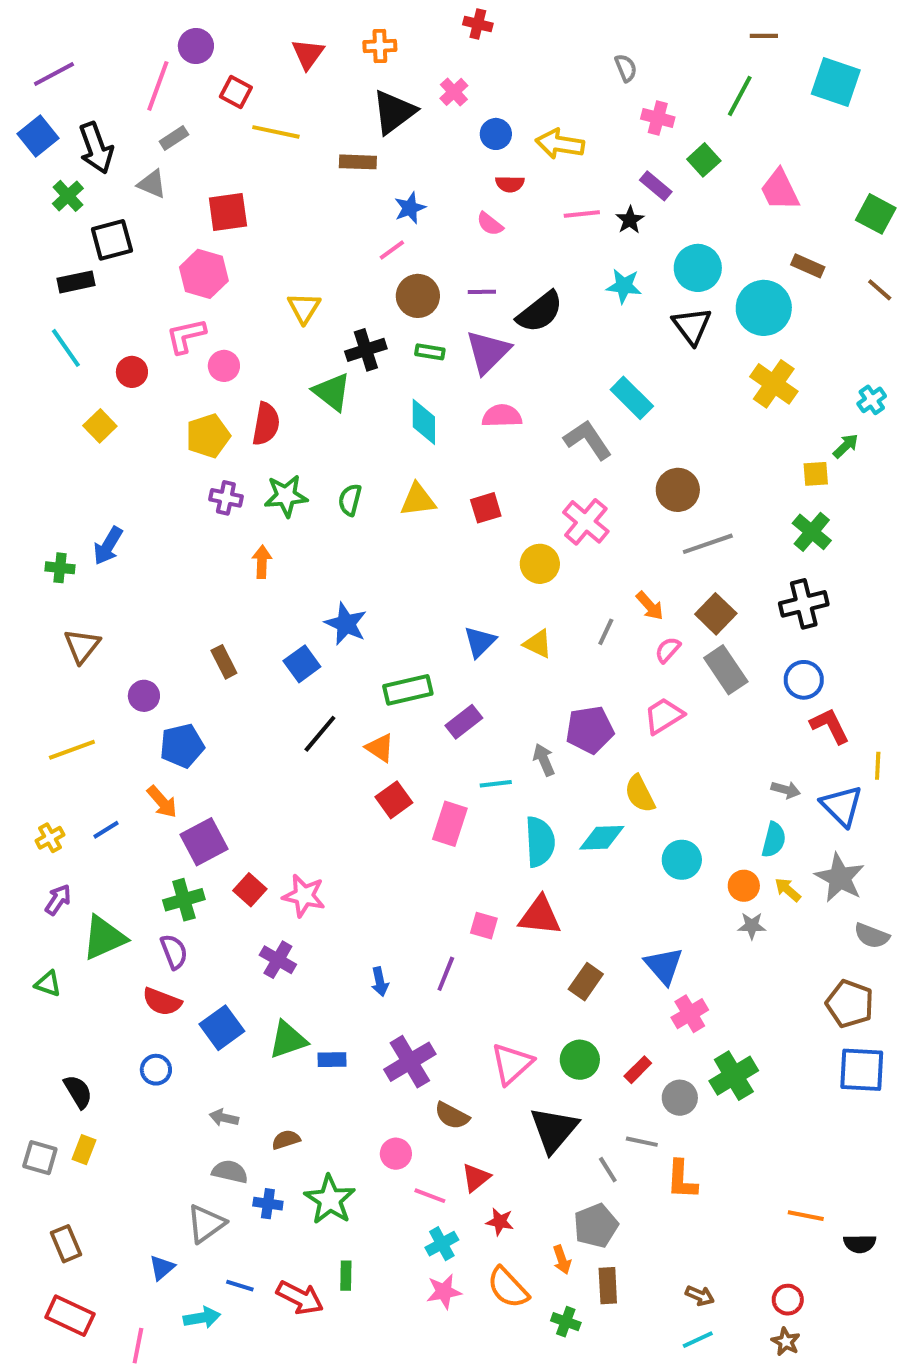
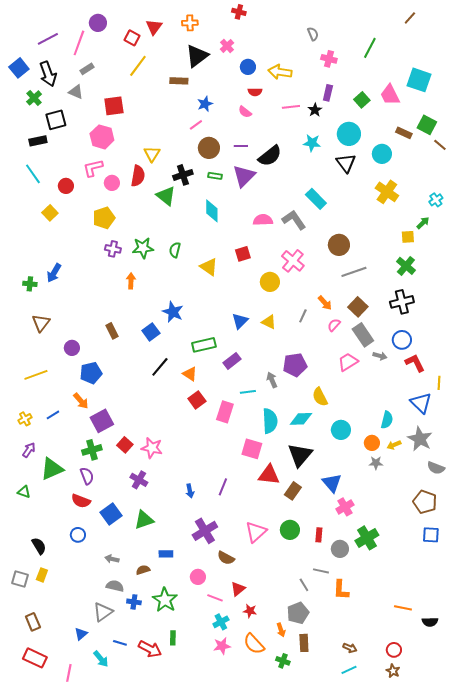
brown line: (764, 36) -> (410, 18), moved, turned -48
purple line: (54, 74) -> (48, 39), moved
cyan square: (836, 82) -> (419, 80), moved
red square: (236, 92) -> (132, 38), moved
yellow line: (276, 132) -> (138, 66), turned -65
green square: (704, 160) -> (362, 100), moved
purple rectangle: (656, 186) -> (328, 93), turned 63
green square: (876, 214) -> (427, 125), moved
cyan circle: (764, 308) -> (382, 154), size x0.7
pink semicircle: (502, 416) -> (263, 220), moved
red semicircle: (266, 424) -> (138, 176), moved
yellow triangle: (418, 500) -> (209, 267), moved, turned 42
pink trapezoid: (664, 716) -> (348, 362), moved
gray arrow: (786, 790) -> (380, 356), moved
yellow arrow: (788, 890) -> (394, 445), turned -64
red triangle: (540, 916) -> (269, 475), moved
pink square: (484, 926) -> (252, 449), moved, size x1.5
blue rectangle: (332, 1060) -> (166, 554), moved
red rectangle: (638, 1070) -> (319, 535), turned -40
blue square: (862, 1070) -> (431, 535), size x0.7
black triangle: (554, 1130) -> (300, 455), moved
cyan arrow: (202, 1318) -> (101, 659), turned 60

